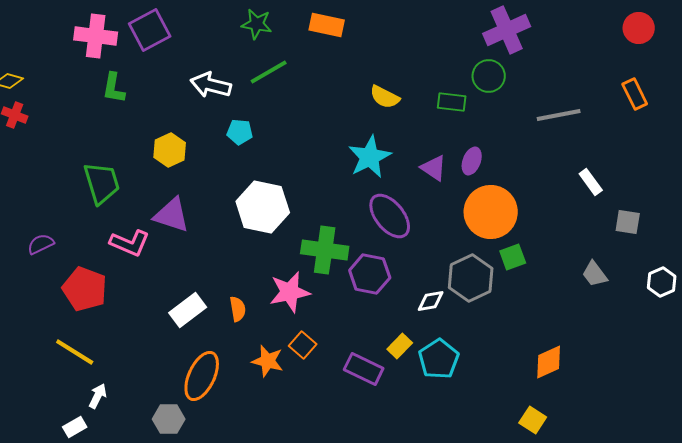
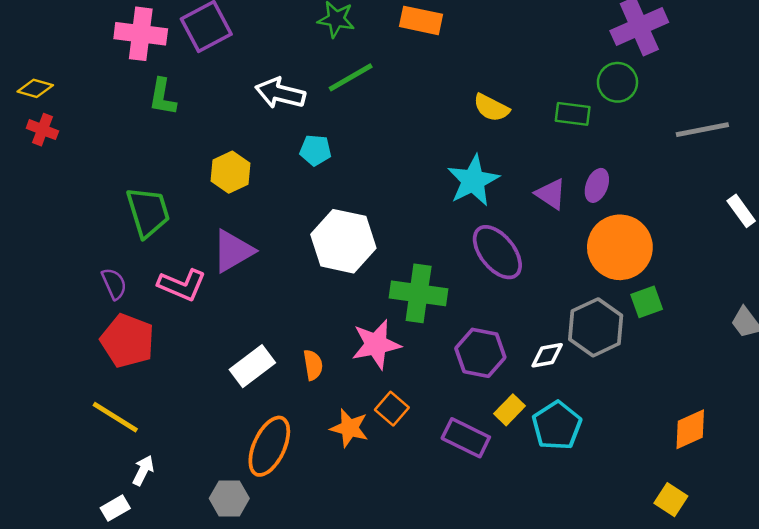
purple triangle: (172, 215) -> (233, 251), turned -48
purple semicircle: (41, 244) -> (114, 284), moved, turned 92
purple hexagon: (370, 274) -> (480, 353), moved

